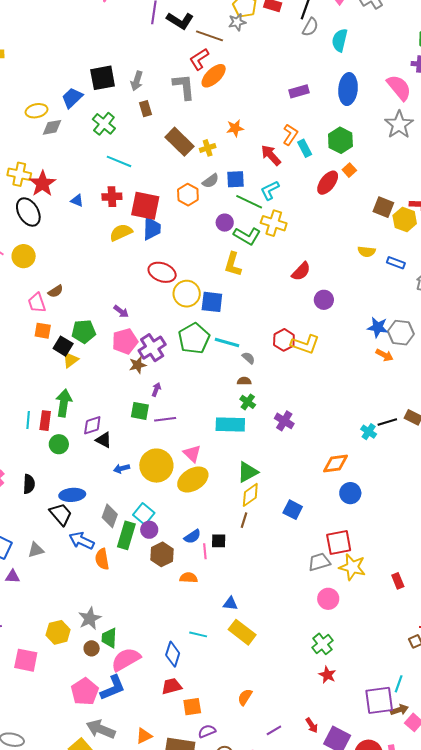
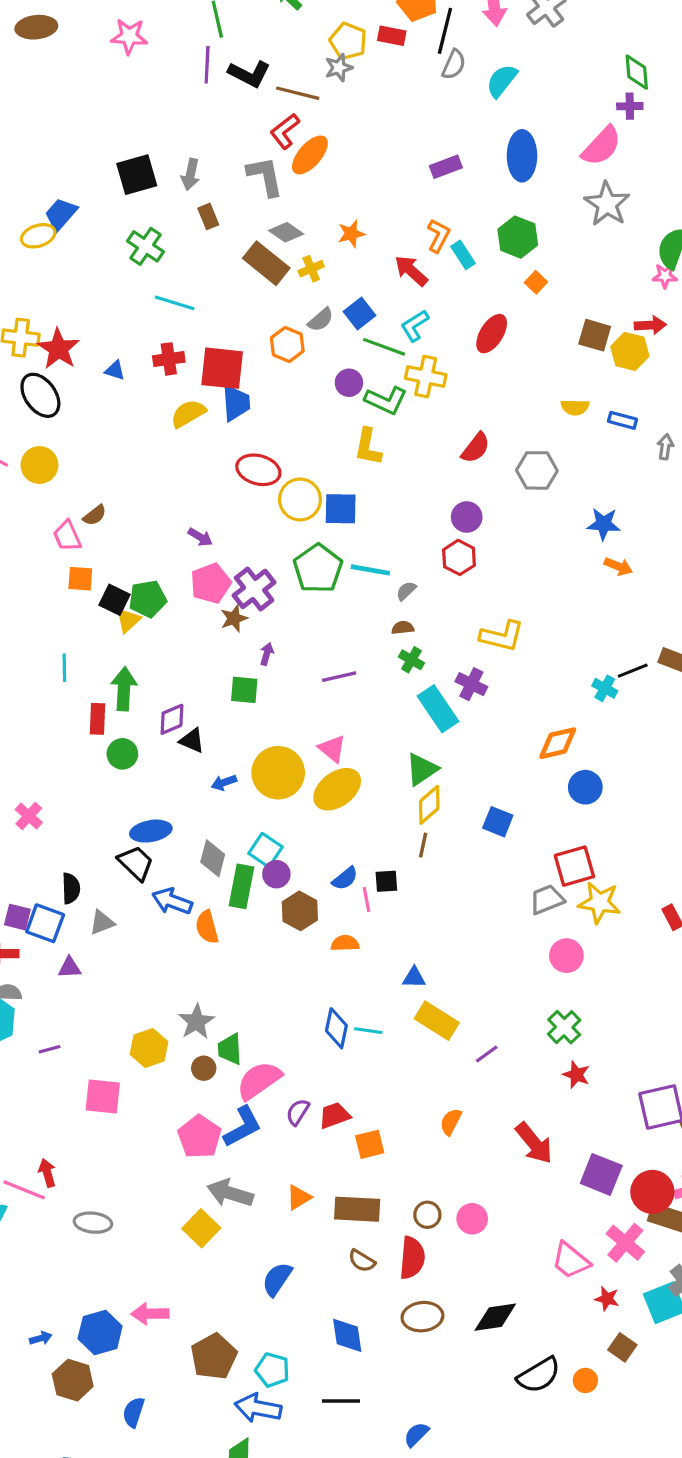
cyan semicircle: (340, 40) -> (502, 81), turned 30
pink semicircle: (399, 88) -> (601, 146), turned 88
blue trapezoid: (72, 98) -> (61, 214), moved
gray diamond: (52, 127) -> (286, 232), moved, turned 50
blue square: (235, 179) -> (359, 313), turned -30
red ellipse: (328, 183) -> (492, 334), moved
purple circle: (324, 300) -> (467, 517), moved
green pentagon: (84, 331) -> (148, 599), moved
gray hexagon: (401, 333) -> (537, 470), moved
yellow L-shape: (305, 344) -> (502, 636), moved
gray semicircle: (248, 358) -> (406, 591), turned -80
purple line: (165, 419) -> (339, 677), moved
cyan line: (28, 420) -> (64, 668), moved
cyan rectangle: (230, 424) -> (438, 709), moved, turned 60
black semicircle: (29, 484) -> (71, 888), moved
blue diamond: (173, 654) -> (336, 1028), moved
red arrow: (312, 725) -> (534, 1143), moved, size x1.8
purple line: (274, 730) -> (487, 1054), moved
purple semicircle: (207, 731) -> (298, 1112), moved, turned -30

